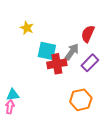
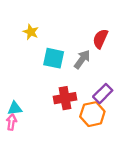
purple rectangle: (90, 63) -> (103, 94), moved
red cross: (57, 64) -> (65, 98), moved

